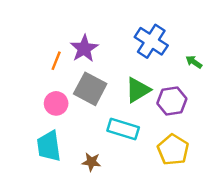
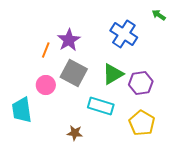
green arrow: (194, 62) -> (159, 15), moved
cyan trapezoid: (49, 146) -> (22, 110), moved

